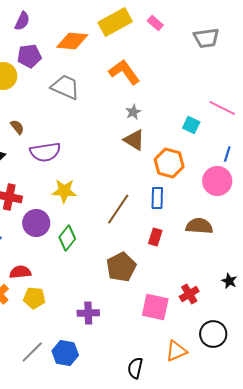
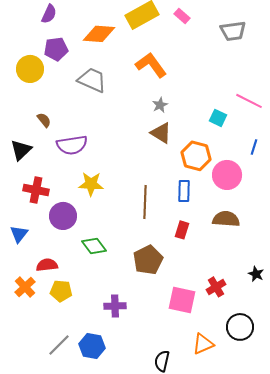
pink circle: (217, 181) -> (227, 175), moved
brown line: (118, 209) -> (145, 202), turned -32
green diamond: (67, 238) -> (94, 246), moved, turned -75

